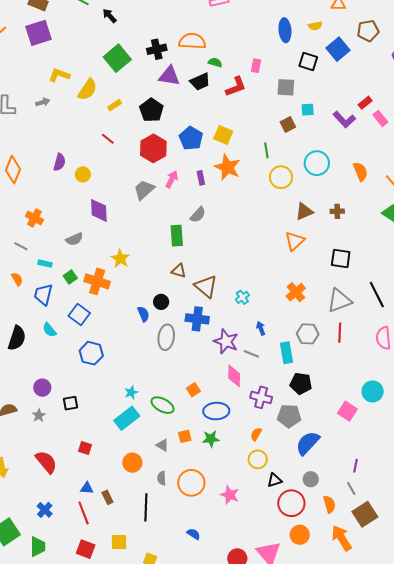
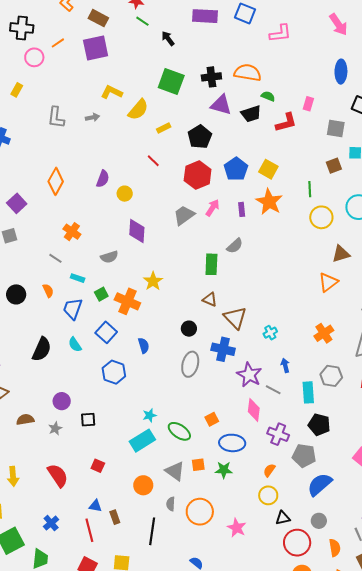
green square: (117, 58) -> (171, 82), turned -36
blue semicircle: (143, 314) -> (144, 346), moved
gray triangle: (162, 445) -> (175, 471), size x1.5

